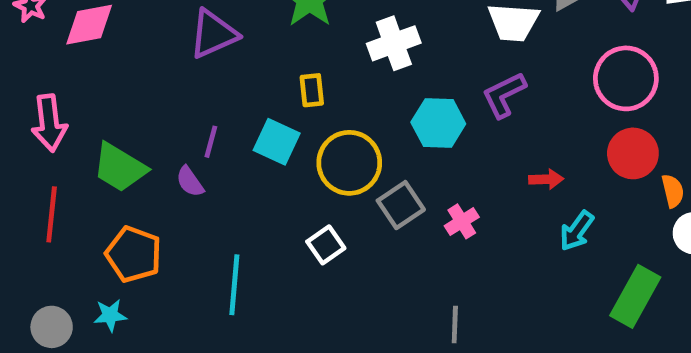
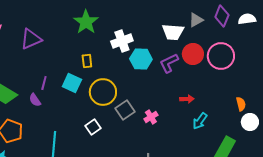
purple triangle: (213, 34) -> (31, 39), moved
cyan hexagon: (438, 123) -> (141, 59), moved
red circle: (633, 153) -> (193, 54), moved

